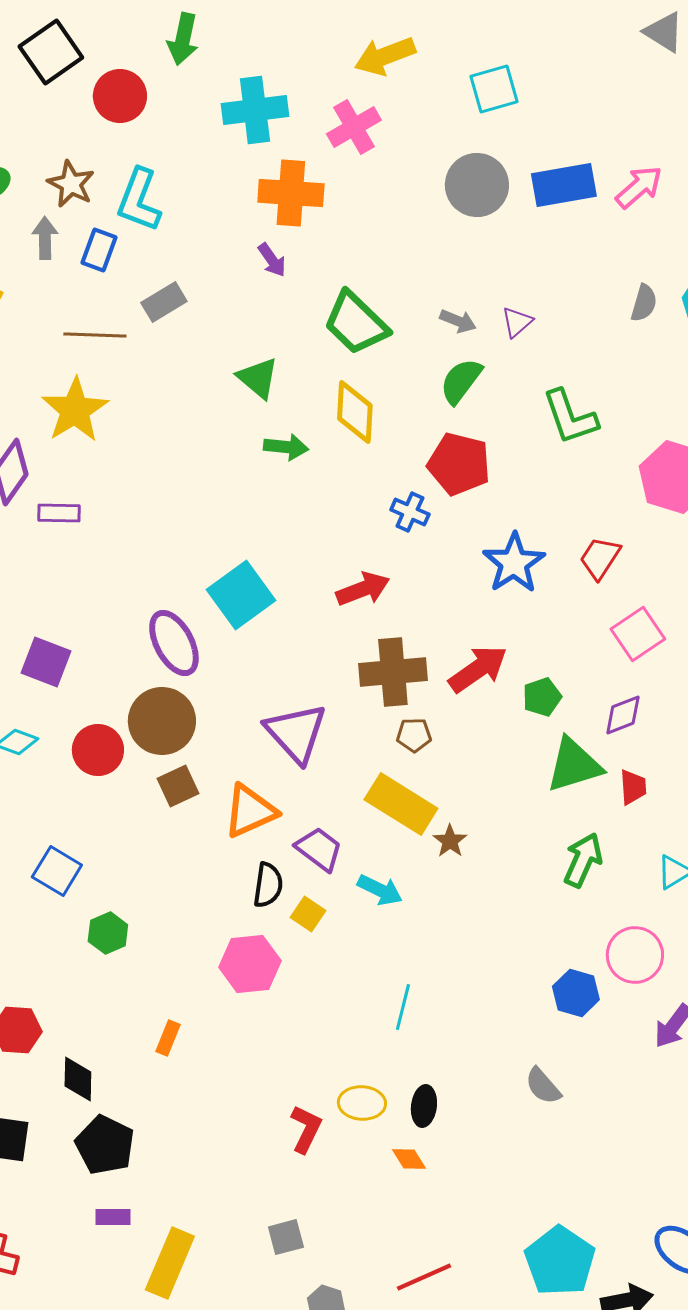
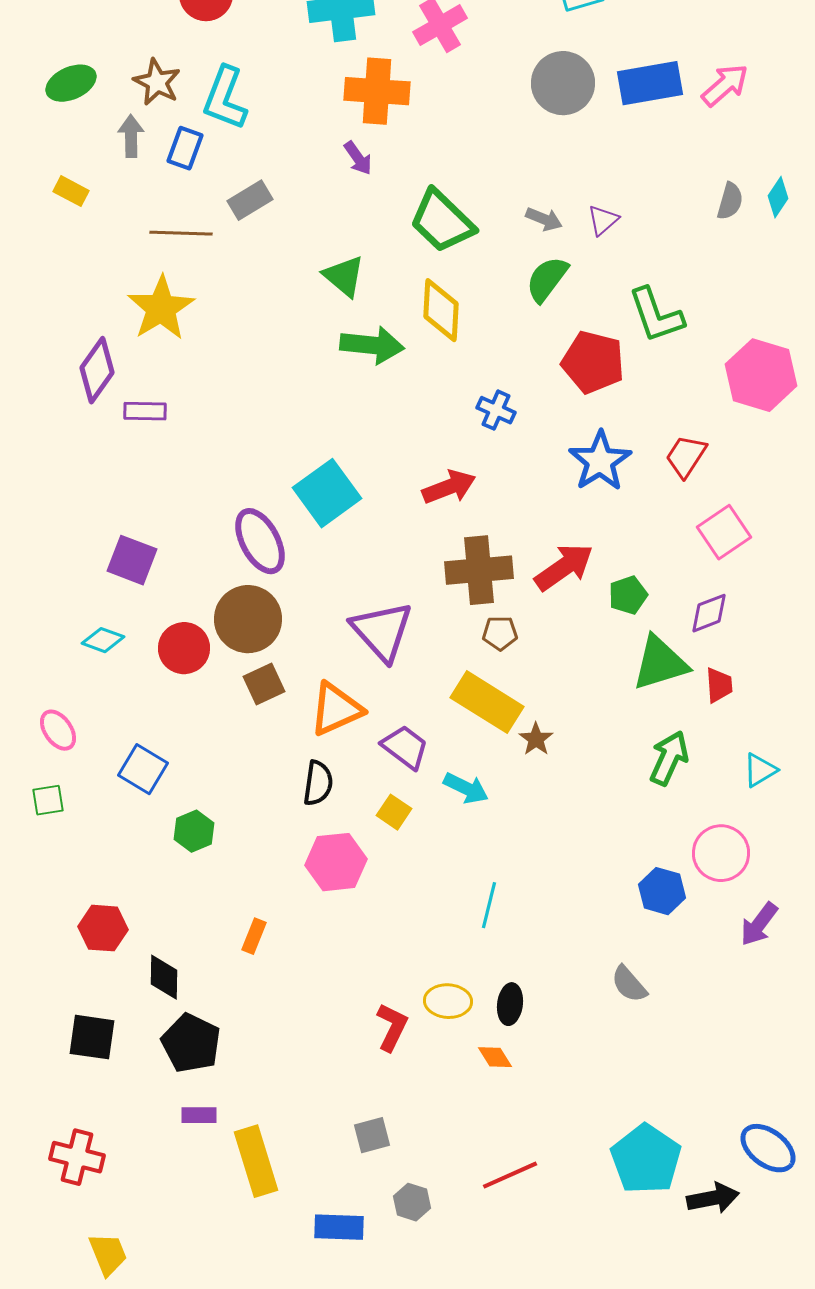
green arrow: (286, 447) -> (372, 345), size x1.4
red pentagon: (459, 464) -> (593, 362), moved
black semicircle: (268, 885) -> (318, 783), moved
yellow rectangle: (170, 1263) -> (256, 1161), turned -40

